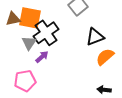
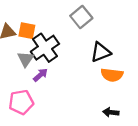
orange square: (30, 18) -> (27, 31), size x0.7
orange semicircle: (105, 57) -> (112, 75), turned -132

